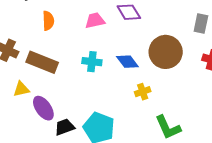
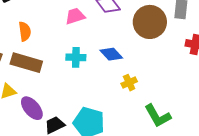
orange semicircle: (48, 21) -> (25, 31), moved
brown circle: (166, 52) -> (150, 22), moved

